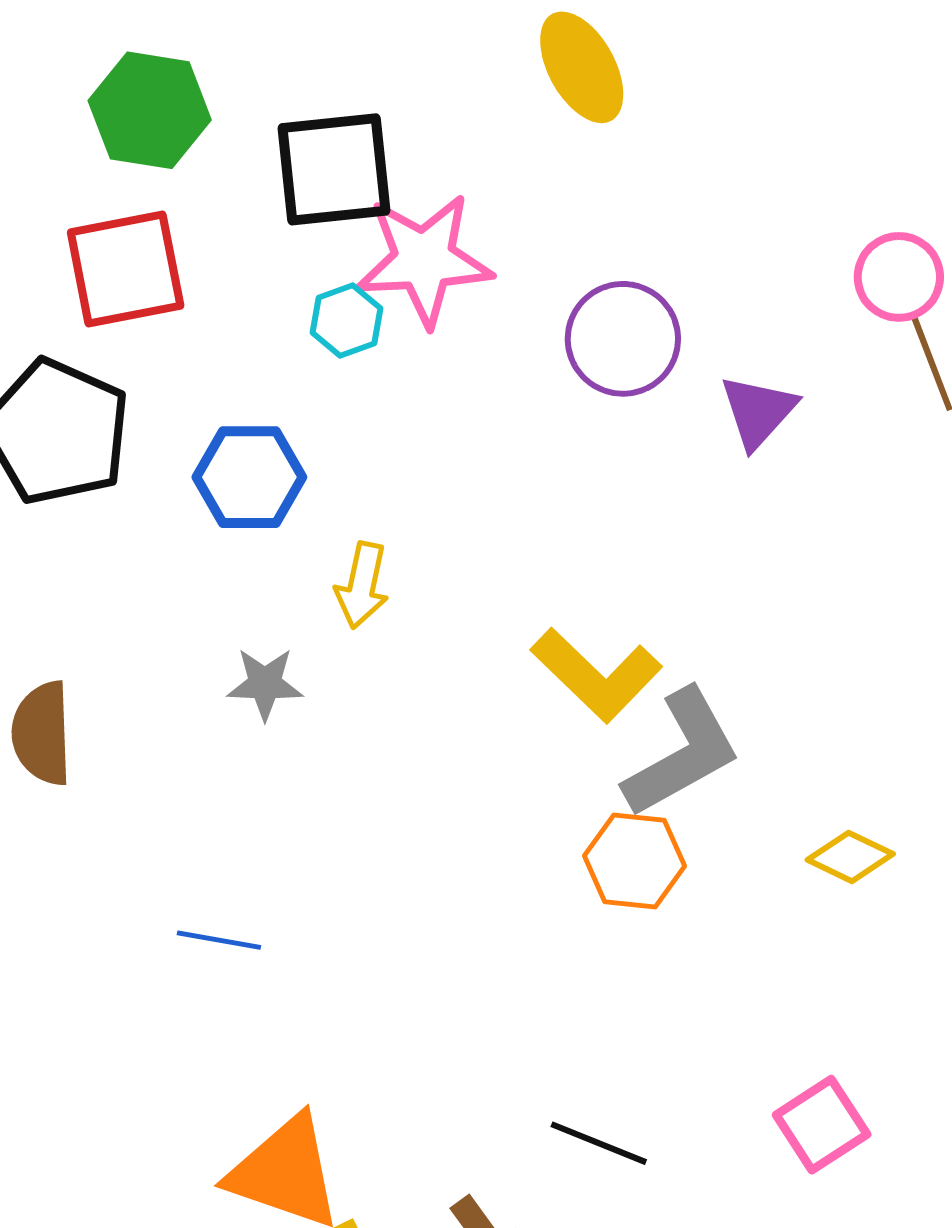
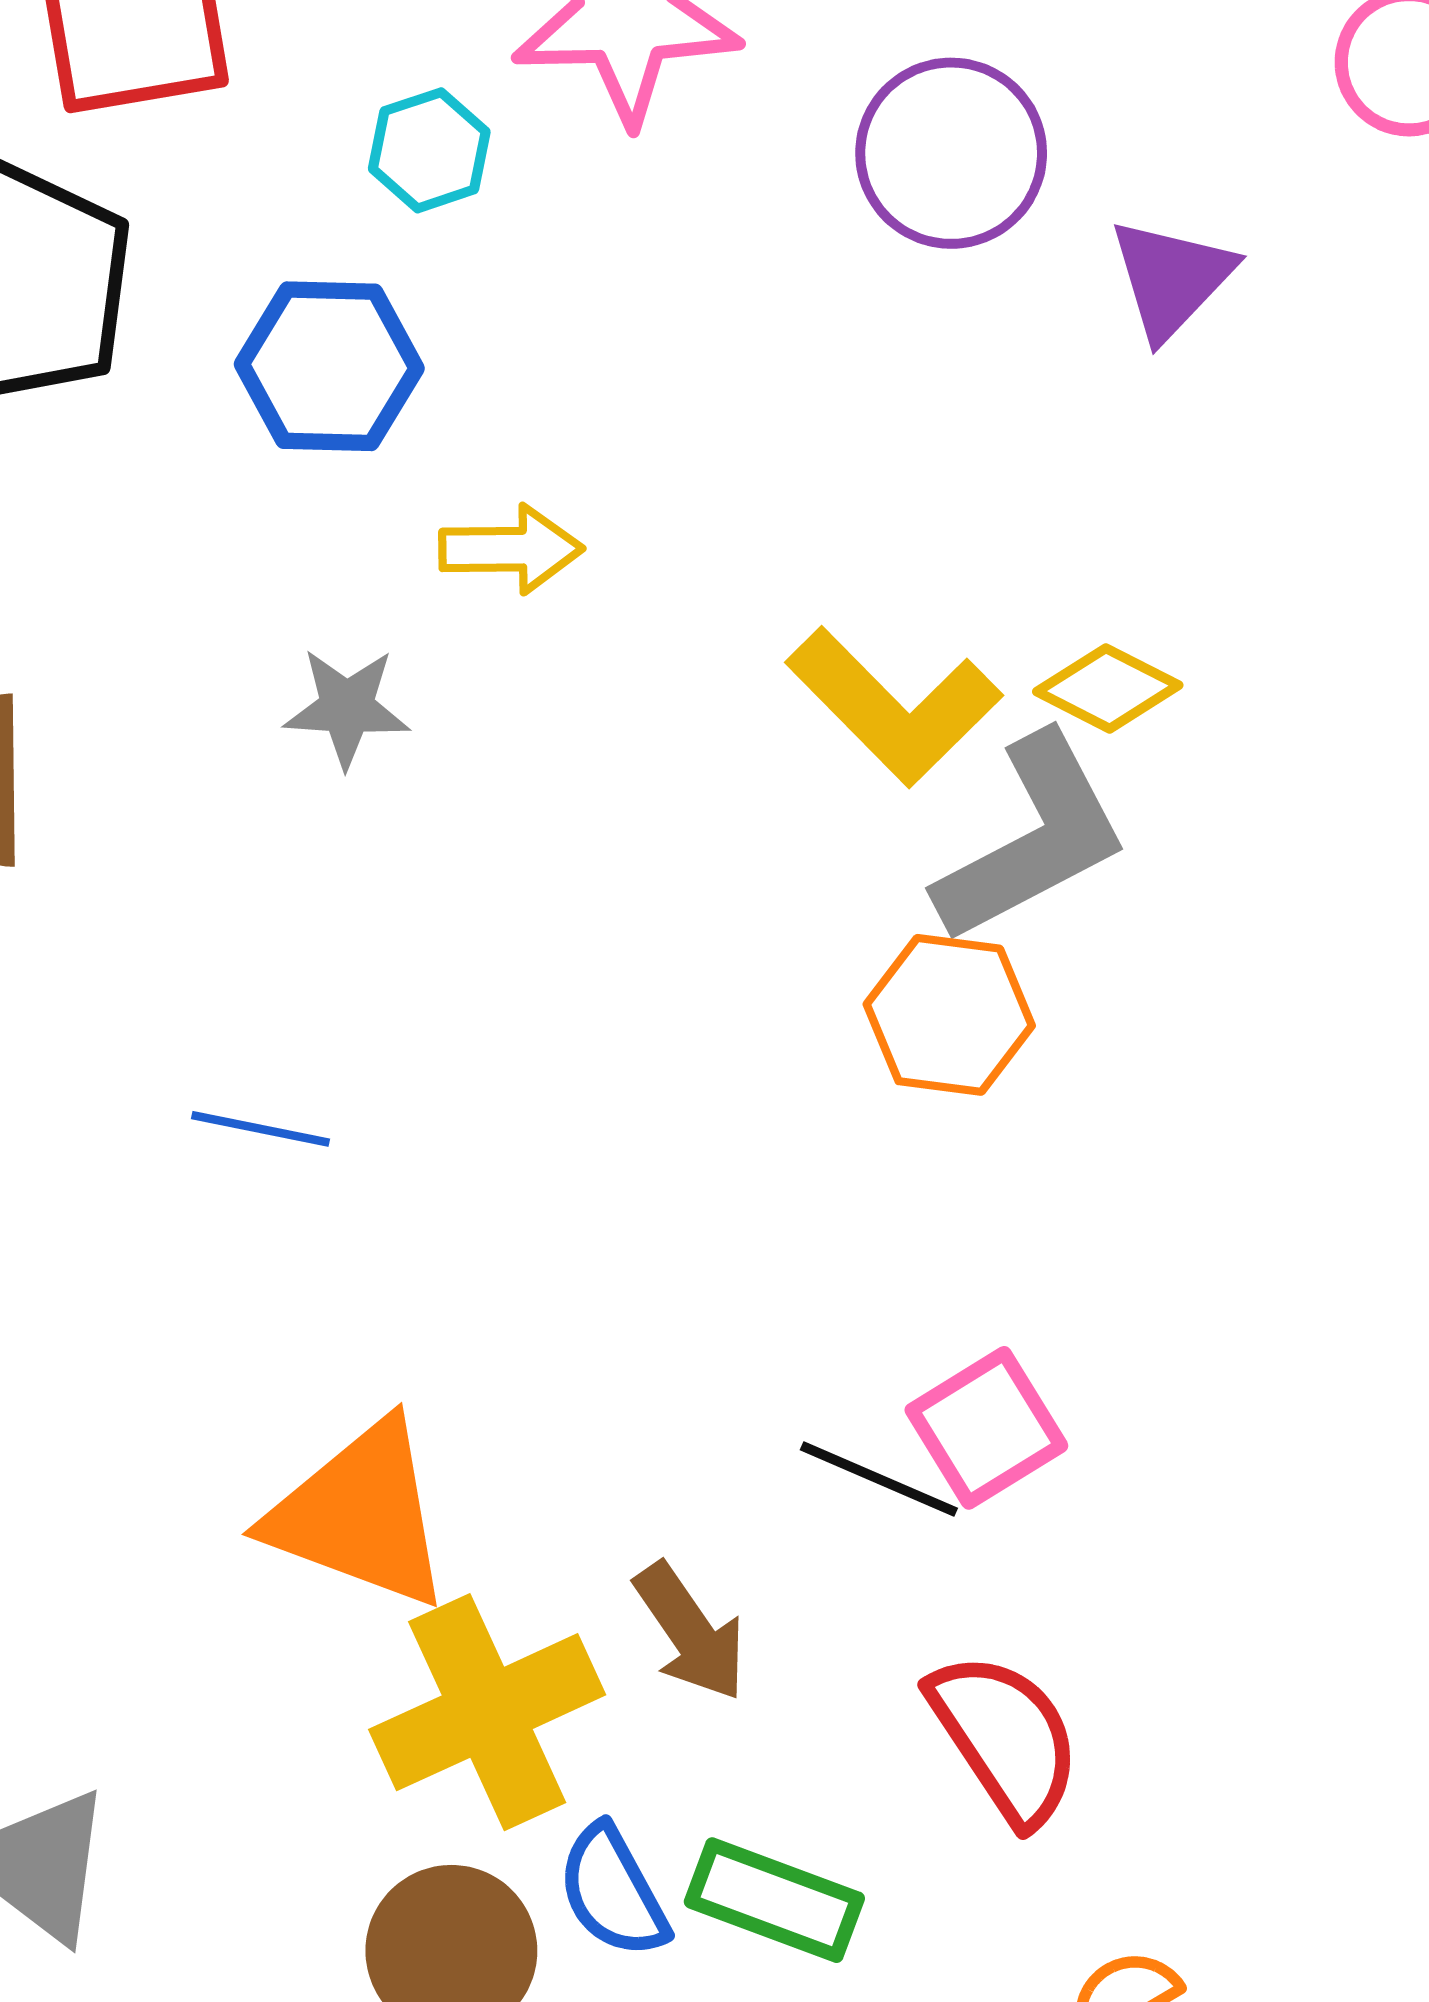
cyan hexagon: (346, 321) -> (429, 150), moved
yellow arrow: (362, 585) -> (511, 549), turned -104
yellow diamond: (850, 857) -> (1108, 688), moved
pink square: (822, 1125) -> (986, 1428), moved

